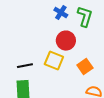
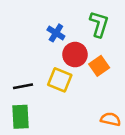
blue cross: (61, 13) -> (56, 33), moved
orange square: (85, 66) -> (99, 66), moved

